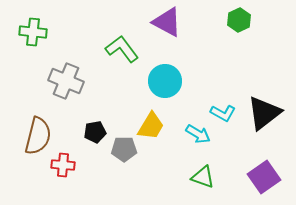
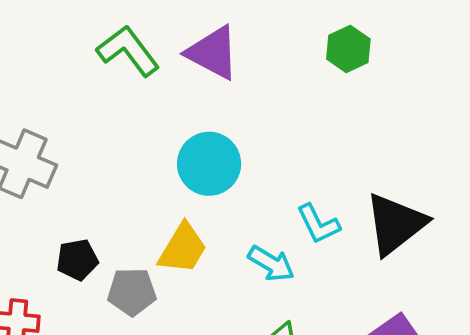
green L-shape: (122, 49) -> (128, 51), moved
cyan L-shape: (223, 113) -> (318, 224), turned 35

